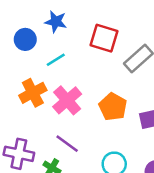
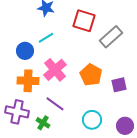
blue circle: (25, 39) -> (25, 51), moved
orange cross: (33, 93) -> (28, 81), moved, turned 30

